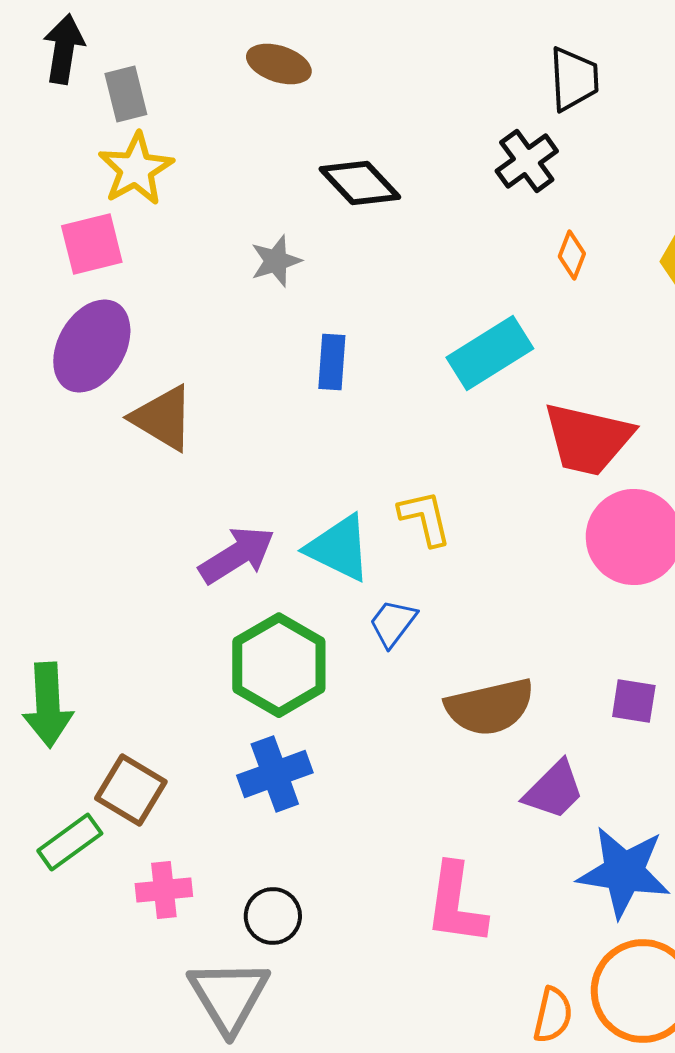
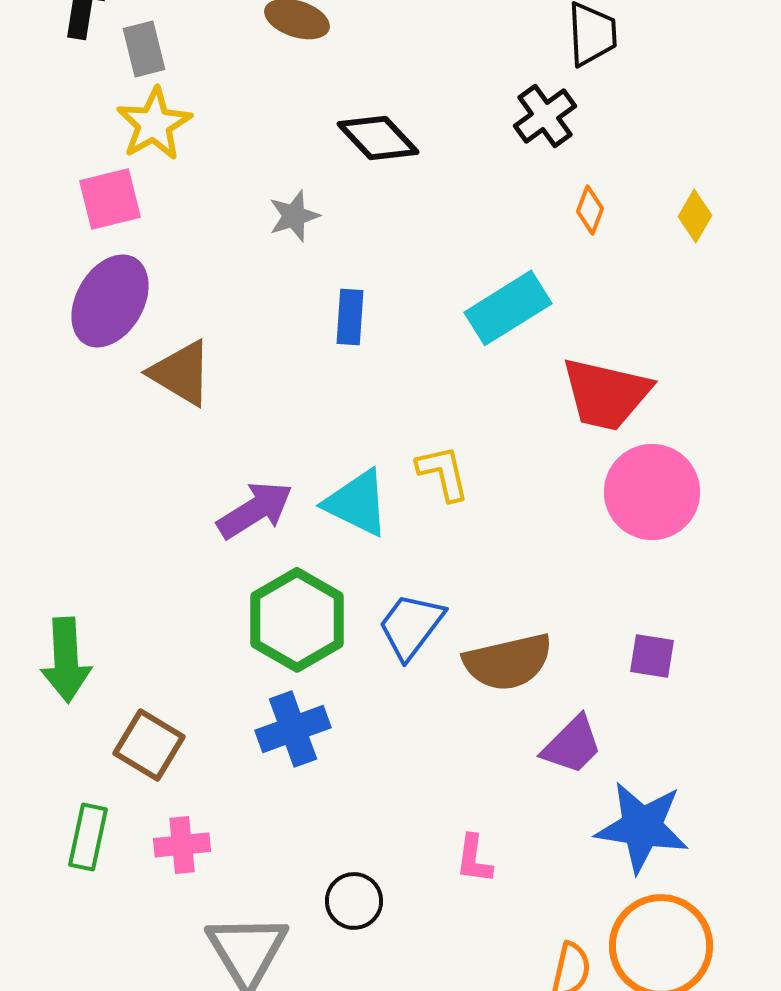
blue trapezoid: (393, 623) -> (411, 626), moved, size x1.4
green rectangle: (70, 842) -> (88, 837), moved, turned -42
pink L-shape: (456, 904) -> (474, 859), size x0.6
black circle: (273, 916) -> (354, 901), moved

